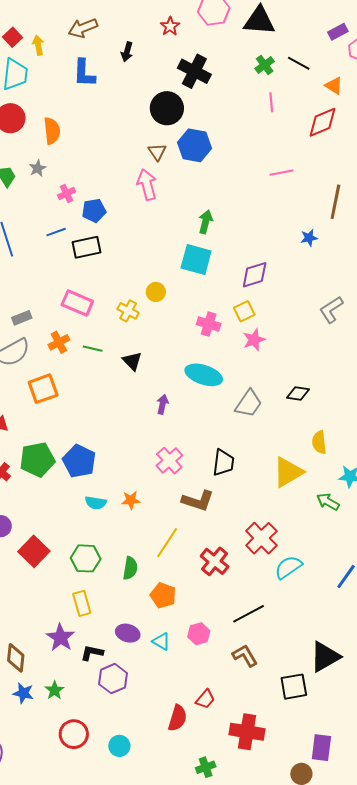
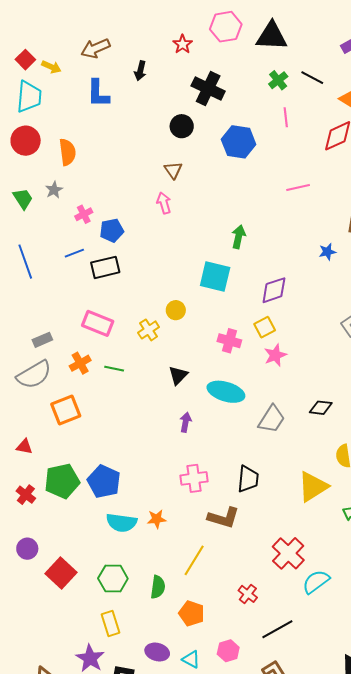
yellow arrow: (38, 45) -> (51, 67), turned 126
black circle: (167, 108) -> (182, 126), size x0.7
blue hexagon: (194, 145) -> (239, 142), moved
pink arrow: (147, 185) -> (164, 203), size x0.7
green arrow: (206, 222) -> (239, 237), moved
yellow cross: (128, 311) -> (149, 330), turned 30
black triangle: (132, 361) -> (178, 375), moved, turned 30
pink cross: (169, 461) -> (194, 478), turned 36
cyan semicircle: (96, 503) -> (122, 523), size x1.4
red cross: (215, 561) -> (248, 594), moved, size x0.7

